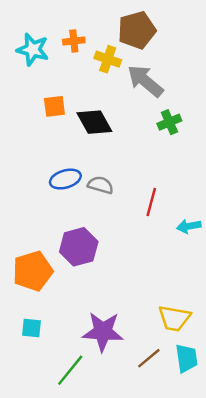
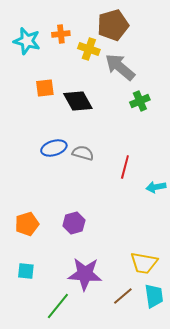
purple hexagon: (79, 247) -> (74, 223), moved, size x0.7
orange pentagon: (33, 271) -> (27, 224), size x0.7

